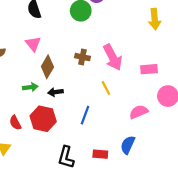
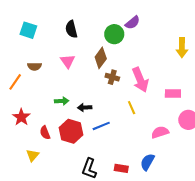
brown diamond: (47, 67) -> (101, 58), moved
blue line: (85, 115) -> (101, 126), moved, turned 42

